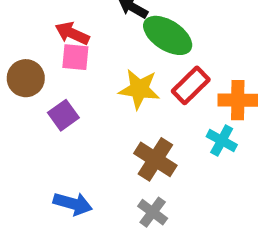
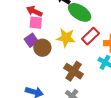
brown circle: (26, 78) -> (42, 48), moved
purple square: (63, 115) -> (31, 40), moved

